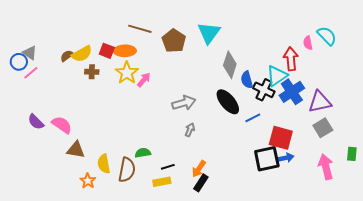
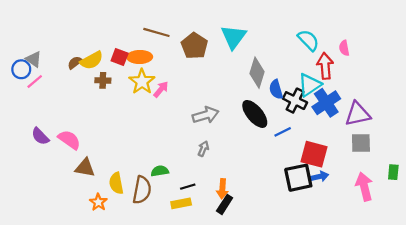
cyan semicircle: (327, 36) -> (308, 40), moved
gray square: (323, 128) -> (361, 143), turned 30
gray arrow: (190, 130) -> (203, 149), moved
orange arrow: (199, 169) -> (222, 189), turned -30

